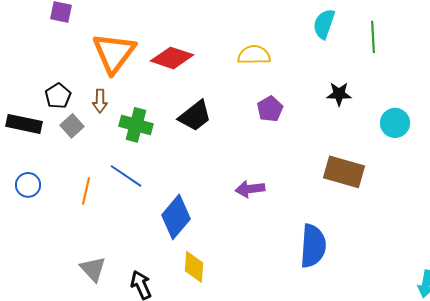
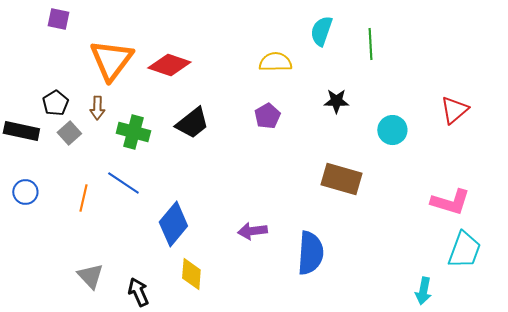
yellow semicircle: (254, 55) -> (275, 62), moved
purple arrow: (250, 189) -> (252, 231), moved

